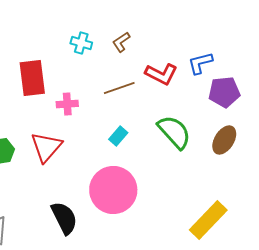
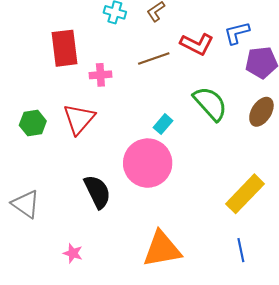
cyan rectangle: (118, 136) -> (163, 124), moved

